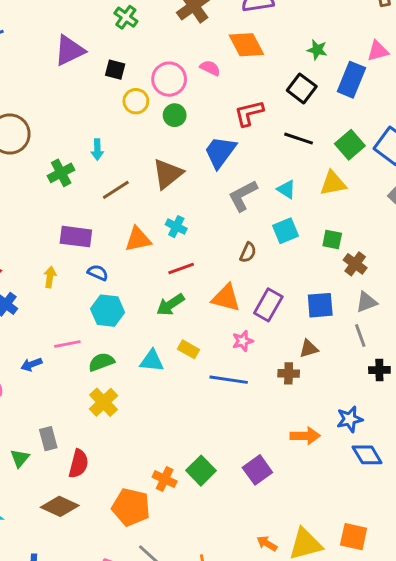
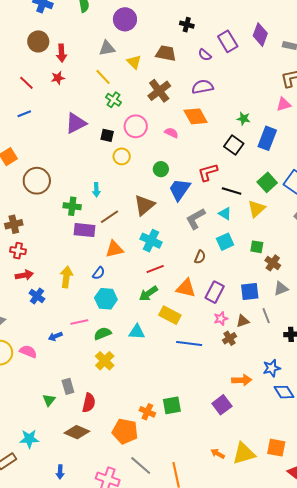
pink triangle: (378, 51) -> (284, 104), moved
pink circle: (169, 79) -> (136, 126), moved
red L-shape: (249, 113) -> (208, 172), moved
green circle: (175, 115) -> (161, 169), moved
black line: (299, 139) -> (232, 191), moved
green cross: (61, 173) -> (72, 206), turned 36
yellow triangle: (333, 183) -> (256, 209), turned -30
cyan cross: (176, 227) -> (151, 241), size x1.5
purple rectangle: (76, 237) -> (85, 230), moved
orange triangle: (138, 239) -> (114, 249), moved
blue semicircle: (98, 273) -> (99, 273), turned 104
yellow arrow: (50, 277) -> (66, 277), size x1.5
gray line: (360, 336) -> (266, 316), moved
pink star: (243, 341) -> (221, 319), moved
yellow rectangle: (189, 349) -> (170, 315), moved, size x1.5
brown cross: (289, 373) -> (230, 338), turned -32
purple square: (257, 470) -> (222, 405), moved
green square: (201, 471) -> (172, 405), turned 36

